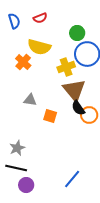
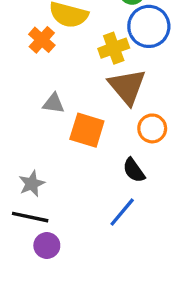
black semicircle: (78, 108) -> (134, 170), moved
orange square: (50, 116) -> (87, 130), size x1.5
blue line: (72, 179) -> (122, 212), moved

